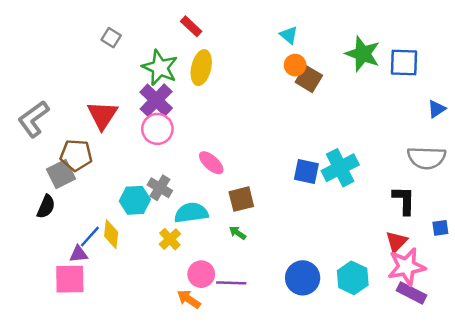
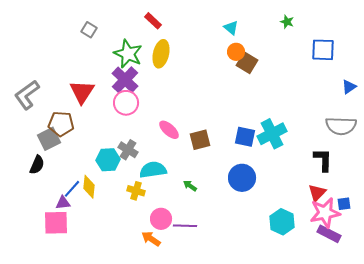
green star: (363, 54) -> (287, 22), moved, size x0.5
brown square: (241, 199) -> (200, 140), moved
blue square: (440, 228) -> (344, 204), moved
yellow cross: (170, 239) -> (136, 191), turned -30
blue circle: (303, 278) -> (242, 178), moved

